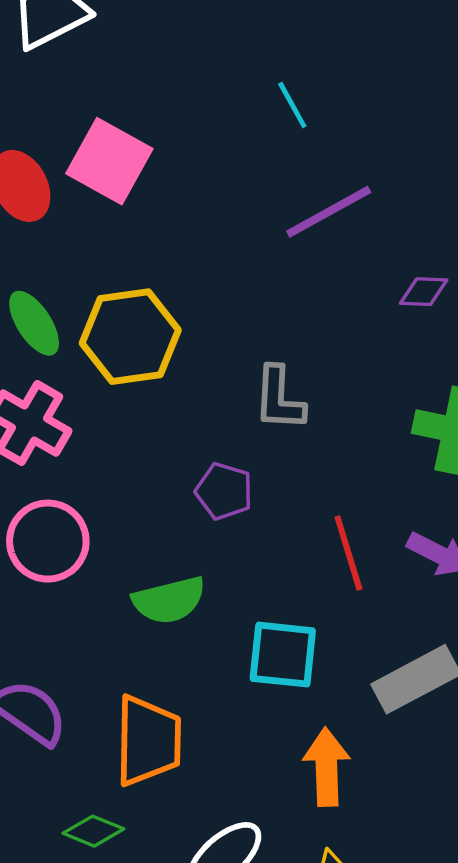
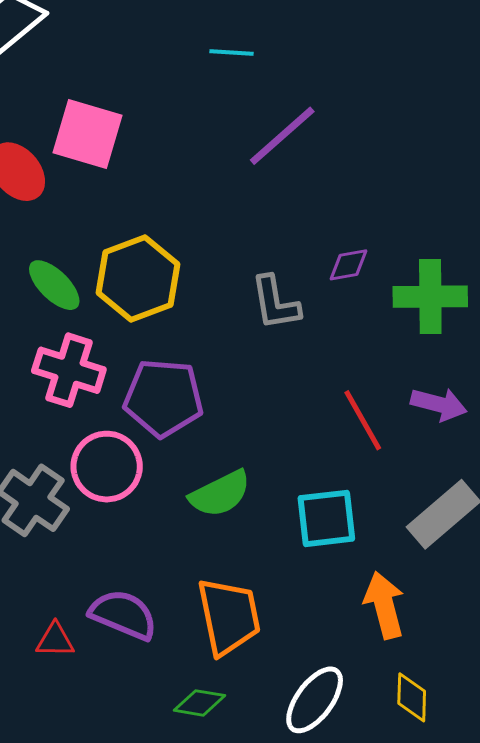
cyan line: (292, 105) -> (232, 52), turned -45
purple diamond: (424, 292) -> (349, 265), moved
purple pentagon: (224, 491) -> (163, 398), moved, size x1.6

